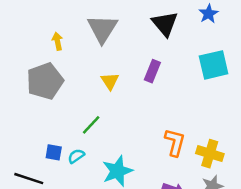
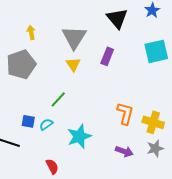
gray triangle: (102, 29) -> (74, 37), moved

